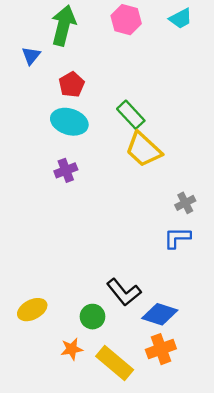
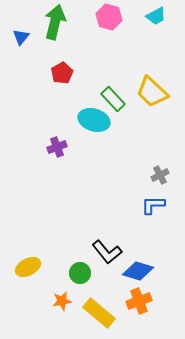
blue triangle: (31, 56) -> (21, 37), moved
cyan ellipse: (69, 122) -> (94, 120), moved
yellow trapezoid: (144, 150) -> (152, 92), moved

